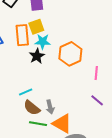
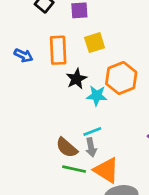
yellow square: (36, 27) -> (95, 43), moved
cyan star: (43, 42) -> (97, 96), moved
cyan line: (26, 92) -> (92, 131), moved

